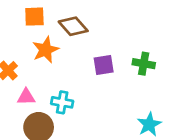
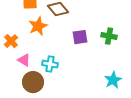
pink triangle: (26, 97) -> (24, 60), turned 32

